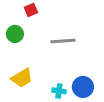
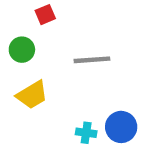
yellow trapezoid: (22, 78) -> (32, 95), moved

